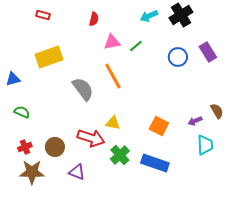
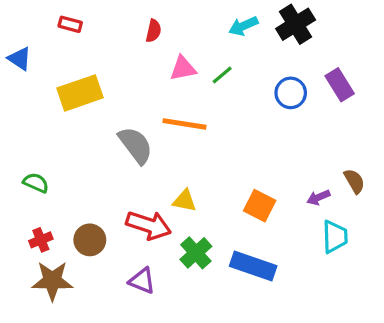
orange line: (113, 76) -> (185, 124), turned -52
blue triangle: (13, 79) -> (20, 59), moved, turned 49
purple triangle: (77, 172) -> (142, 281), moved

